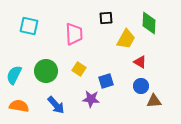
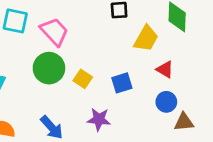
pink trapezoid: (74, 34) -> (54, 32), moved, turned -40
green circle: (46, 71) -> (49, 68), moved
blue square: (106, 81) -> (122, 83), moved

